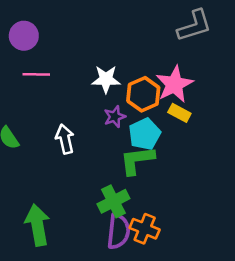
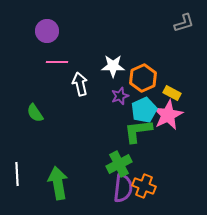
gray L-shape: (194, 26) -> (184, 23), size x0.7
pink star: (174, 84) -> (168, 115), moved
white arrow: (65, 139) -> (80, 84), moved

